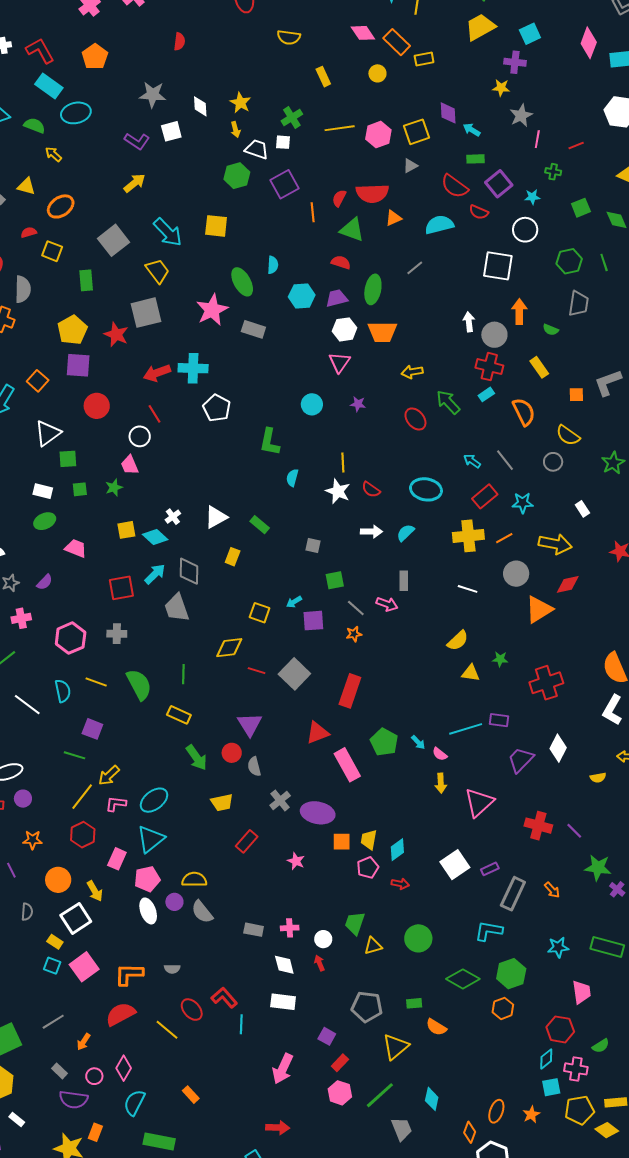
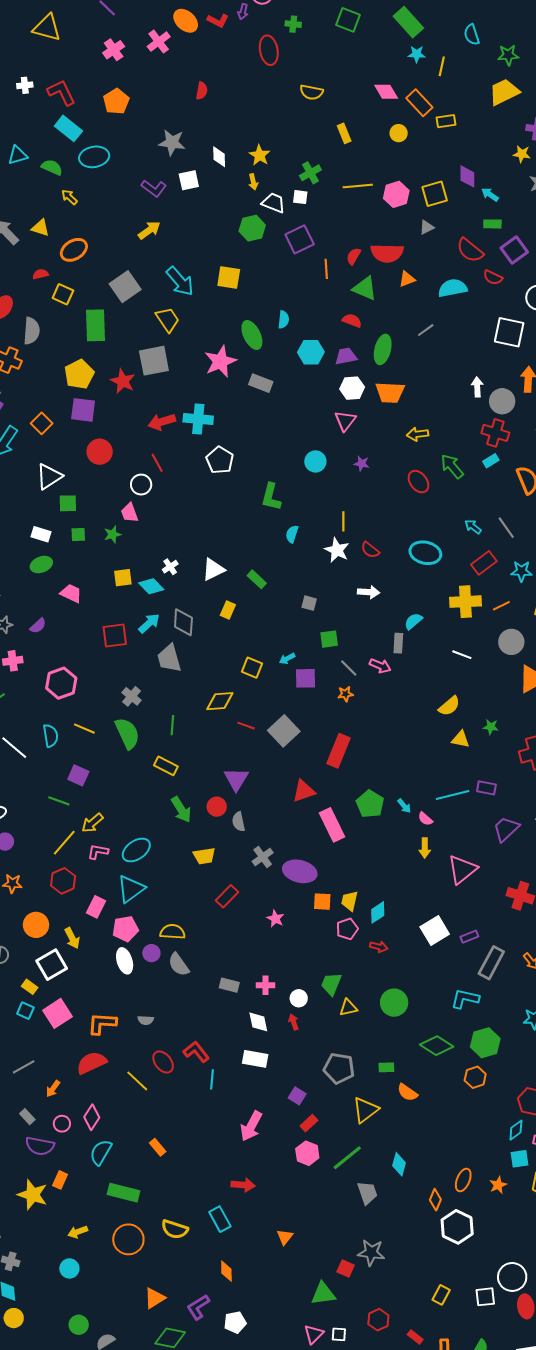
green rectangle: (86, 280) -> (96, 325), size x1.5
cyan semicircle: (405, 533) -> (413, 621), moved
gray cross: (117, 634) -> (132, 696), moved, turned 36

